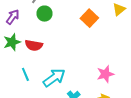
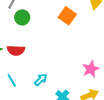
cyan arrow: (54, 78) -> (41, 80), size x0.6

